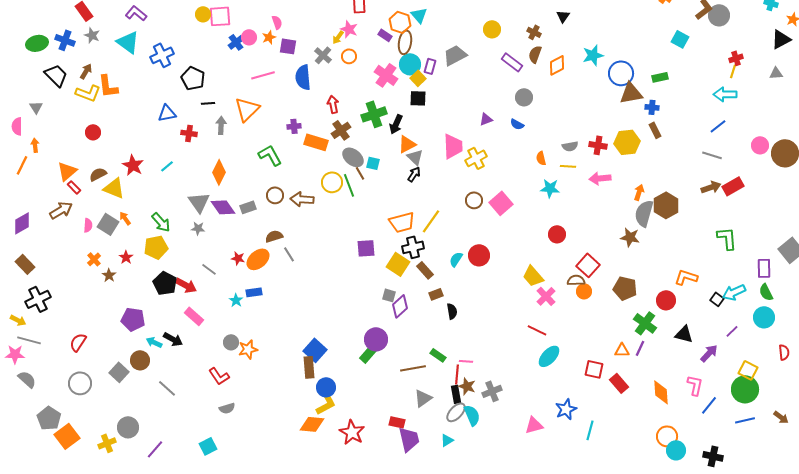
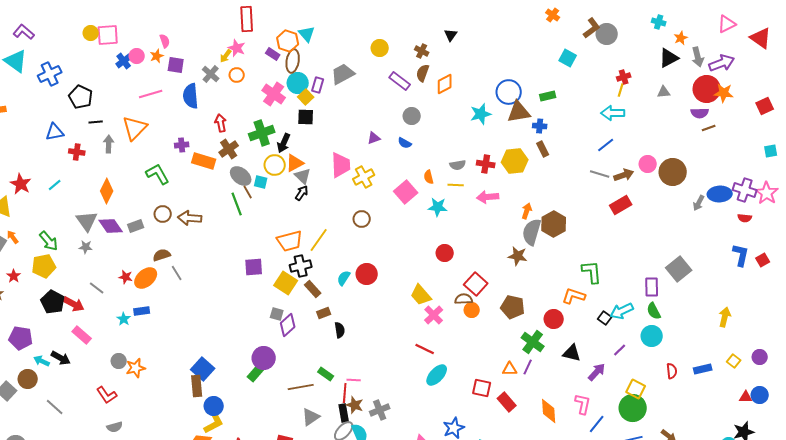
cyan star: (593, 55) -> (481, 114), moved
yellow circle: (332, 182) -> (275, 165), moved
brown arrow: (711, 187) -> (624, 175), moved
pink square: (501, 203) -> (406, 192), moved
green L-shape: (727, 238) -> (592, 272), moved

